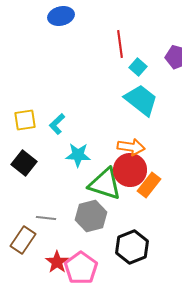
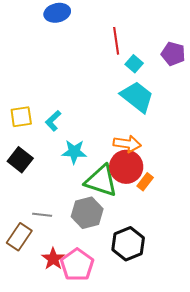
orange rectangle: (149, 185) -> (145, 182), size x0.7

